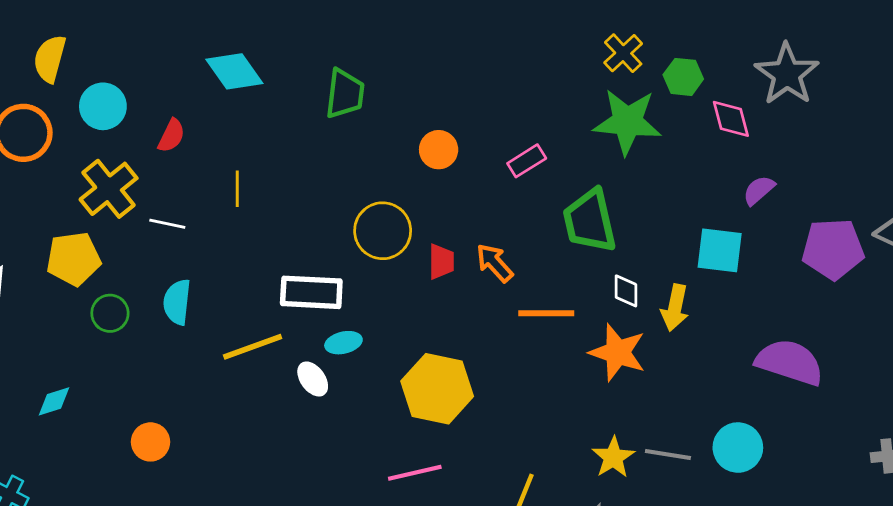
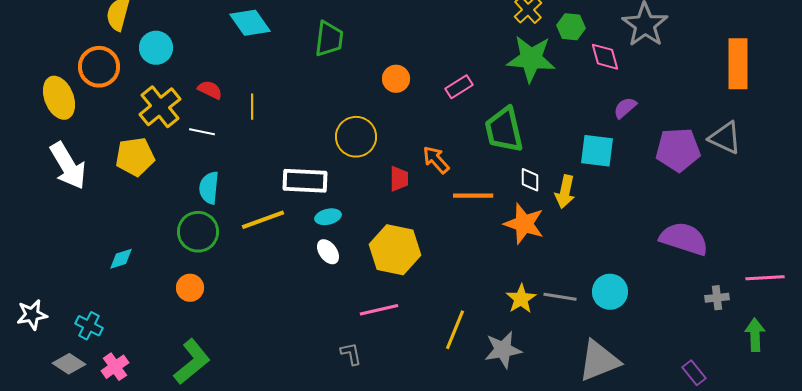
red semicircle: (171, 136) -> (210, 90), moved, turned -90
red trapezoid: (441, 262) -> (399, 179), moved
green circle: (110, 313) -> (198, 232), moved, size x1.5
purple semicircle: (790, 362) -> (684, 239), moved
white ellipse: (313, 379) -> (328, 252), moved

